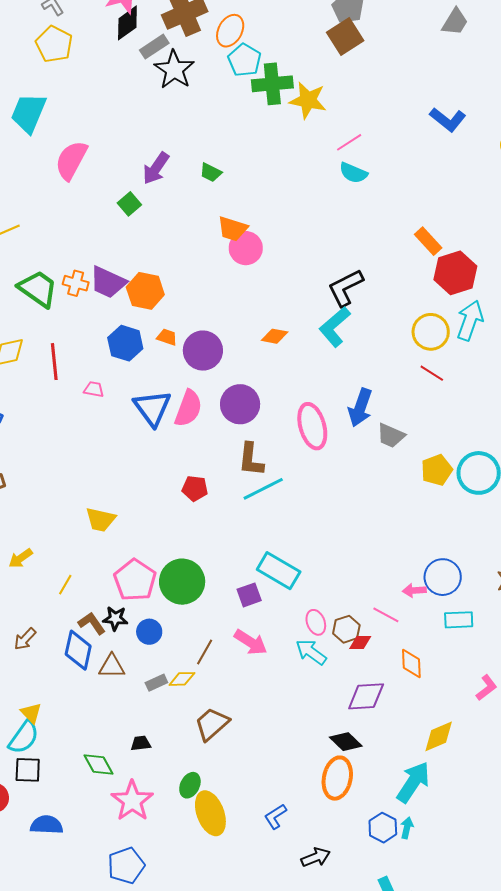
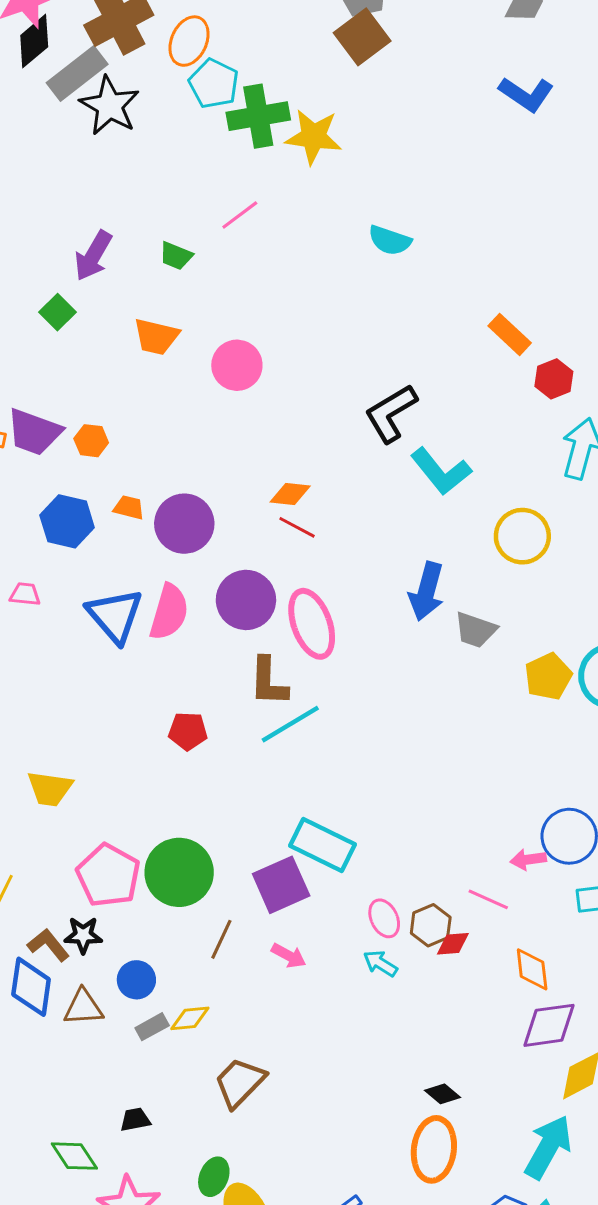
gray rectangle: (154, 47) -> (77, 73), size x1.4
blue L-shape: (448, 120) -> (526, 94), moved
pink line: (349, 142) -> (240, 215), moved
orange trapezoid: (233, 229) -> (156, 337), moved
red hexagon: (455, 273) -> (554, 379), size x0.6
orange hexagon: (145, 291) -> (91, 441), size x0.6
cyan L-shape: (335, 327) -> (441, 471), moved, turned -84
yellow circle: (431, 332) -> (522, 536), moved
red line: (432, 373) -> (297, 527), moved
pink ellipse: (312, 426) -> (312, 624), moved
purple square: (249, 595) -> (281, 885), size x1.5
blue circle: (149, 632) -> (136, 980), moved
pink arrow: (251, 642) -> (289, 956), size x0.7
brown line: (205, 652) -> (221, 939), moved
cyan arrow: (311, 652) -> (380, 963), size x0.7
purple diamond: (366, 696) -> (549, 1025), moved
black diamond: (346, 742) -> (442, 1094), size x0.7

